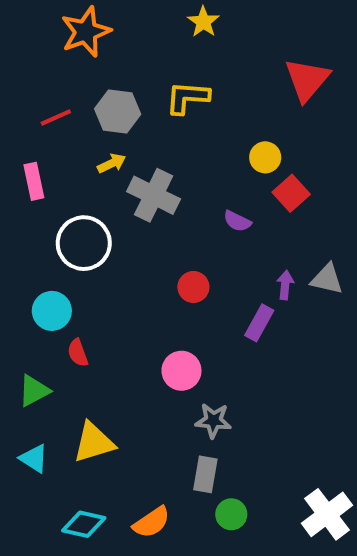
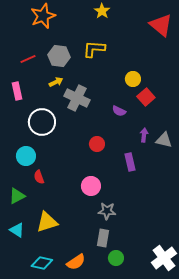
red triangle: (307, 80) -> (161, 25), moved, turned -30
purple arrow: (285, 285) -> (144, 135), moved
purple rectangle: (259, 323) -> (130, 162), turned -42

